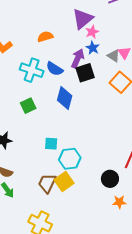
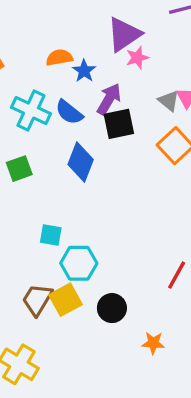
blue star: (93, 48) -> (84, 71), moved
black circle: (110, 179) -> (112, 308), moved

